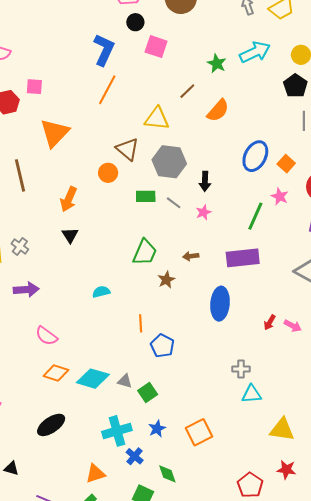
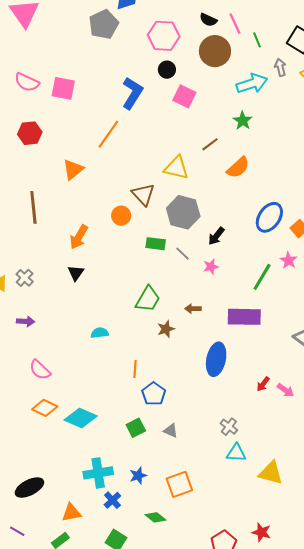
cyan arrow: (255, 52) -> (252, 84), moved
pink square: (34, 87) -> (63, 88), moved, size x1.4
orange line: (107, 90) -> (108, 134), moved
orange triangle: (55, 133) -> (73, 170), size x0.7
black arrow: (205, 181) -> (216, 236), turned 30
purple arrow: (26, 290) -> (26, 321), size x0.7
gray cross: (241, 369) -> (229, 427), turned 30
gray triangle: (125, 381) -> (171, 431), moved
green square: (148, 392) -> (136, 428), moved
black ellipse: (51, 425) -> (29, 488), moved
yellow triangle: (282, 430) -> (271, 473), moved
green diamond: (167, 474) -> (156, 517), moved, turned -40

